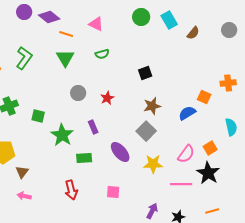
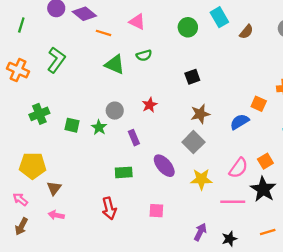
green circle: (141, 17) -> (188, 27), moved
green triangle: (65, 58) -> (115, 64), moved, turned -36
gray circle: (78, 93) -> (115, 111), moved
green star: (62, 135) -> (99, 127), moved, size x0.6

